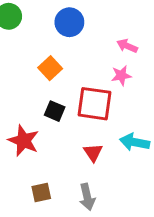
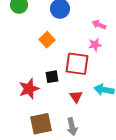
black square: (55, 111) -> (52, 77), moved, turned -32
red star: (23, 141) -> (29, 89), turned 30
brown square: (41, 192) -> (41, 124), size x1.6

